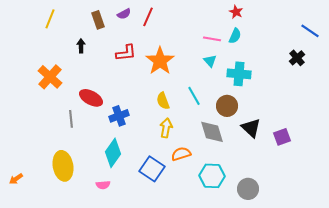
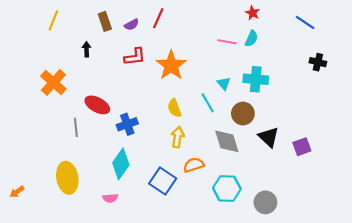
purple semicircle: (124, 14) -> (132, 25), moved
blue line: (310, 31) -> (305, 22), moved
black cross: (297, 58) -> (318, 62), turned -35
cyan triangle: (210, 61) -> (224, 84), moved

